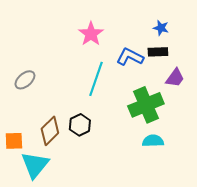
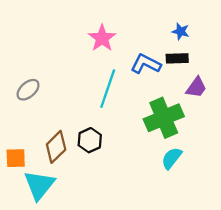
cyan semicircle: (153, 141) -> (172, 158), turned -50

